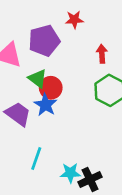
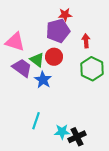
purple pentagon: (44, 41) -> (58, 31), moved
red circle: (51, 88) -> (54, 57), moved
purple trapezoid: (18, 114) -> (22, 68), moved

